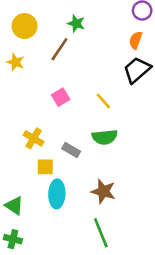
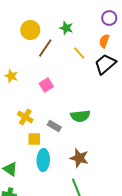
green star: (76, 23) -> (66, 28), moved
yellow circle: (25, 26) -> (30, 30), moved
yellow star: (16, 62) -> (11, 76), moved
yellow line: (103, 101) -> (79, 53), moved

